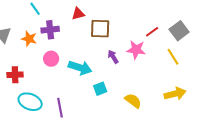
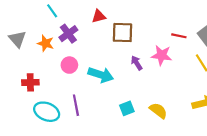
purple cross: (50, 30) -> (68, 34), turned -30
red line: (152, 32) -> (179, 36), turned 48
cyan square: (100, 89) -> (127, 108), moved
purple line: (60, 108) -> (76, 105), moved

